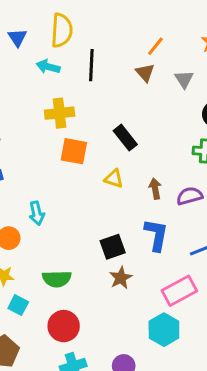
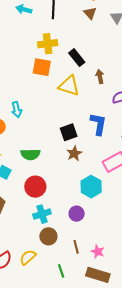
yellow cross: (60, 113) -> (48, 44), moved
yellow triangle: (114, 179) -> (69, 86), size x1.6
brown arrow: (155, 189) -> (100, 77), moved
cyan hexagon: (164, 330) -> (91, 187), moved

